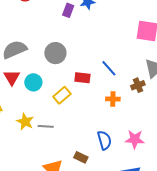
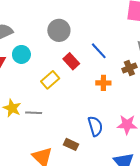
gray circle: (55, 53) -> (59, 30), moved
red rectangle: (82, 78) -> (71, 61), turned 42
cyan circle: (33, 82) -> (21, 54), moved

